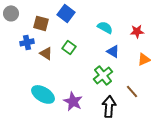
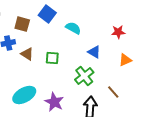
cyan semicircle: (105, 27) -> (73, 28), moved
green square: (69, 47) -> (52, 58), moved, turned -32
cyan ellipse: (43, 94) -> (24, 95), turned -60

